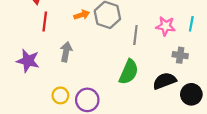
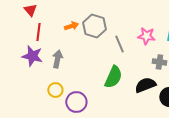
gray line: (135, 35) -> (119, 44), turned -30
purple star: (28, 61) -> (32, 56), moved
yellow circle: (60, 95) -> (55, 90), moved

